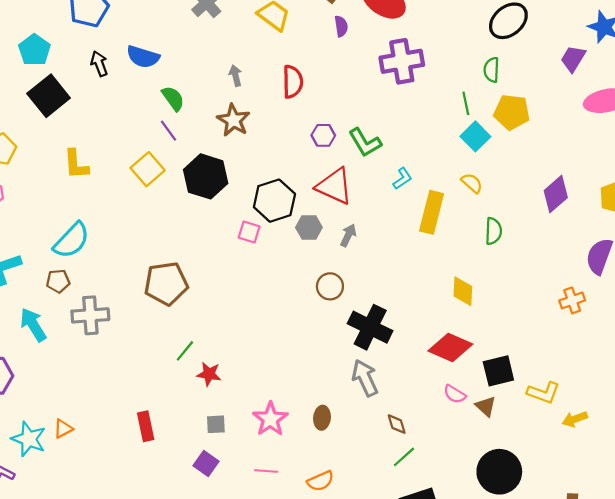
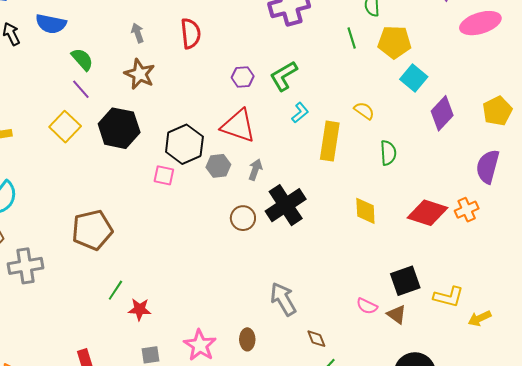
purple hexagon: (323, 135) -> (243, 77), moved
cyan square: (475, 136) -> (414, 78), moved
green L-shape: (365, 142) -> (284, 76), moved, turned 96
black cross: (370, 327) -> (286, 205), moved, turned 36
red diamond: (450, 348) -> (427, 213), moved

